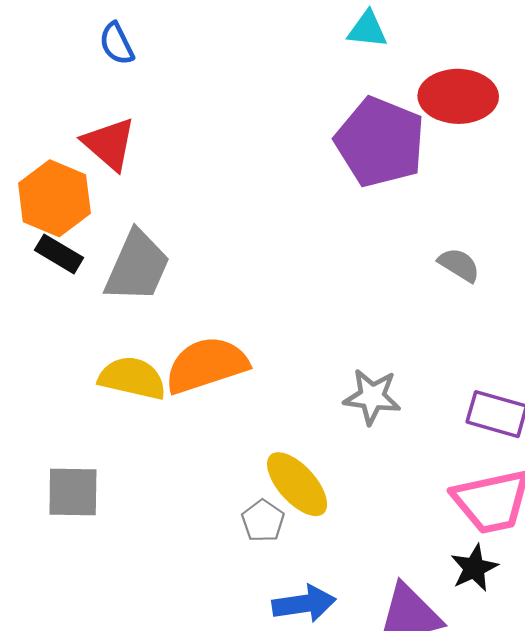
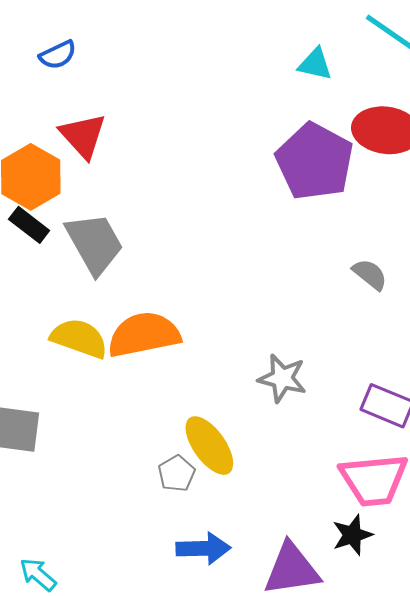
blue semicircle: (117, 44) -> (58, 55), moved, turned -96
gray trapezoid: (137, 266) -> (95, 243), turned -60

